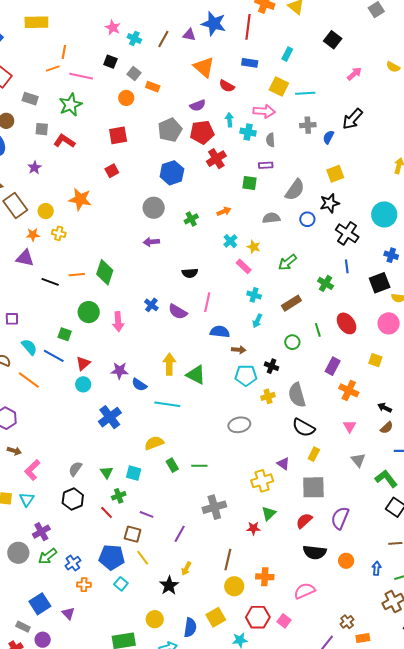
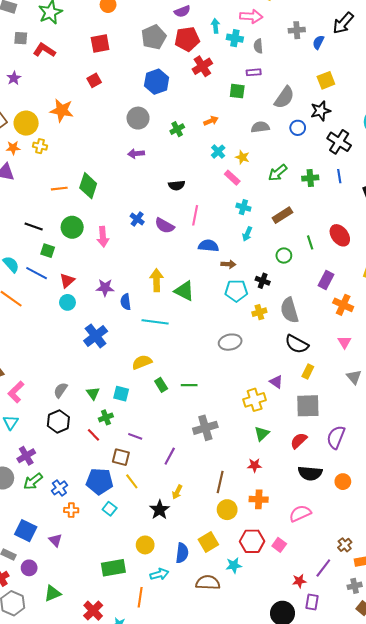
yellow circle: (46, 211) -> (26, 123), size x1.5
black line: (50, 282) -> (34, 227), moved
green cross: (326, 283) -> (310, 178), moved, turned -35
blue semicircle: (139, 385) -> (126, 302), turned 49
red star: (253, 528) -> (254, 465), moved
blue square: (40, 604) -> (26, 531), turned -30

